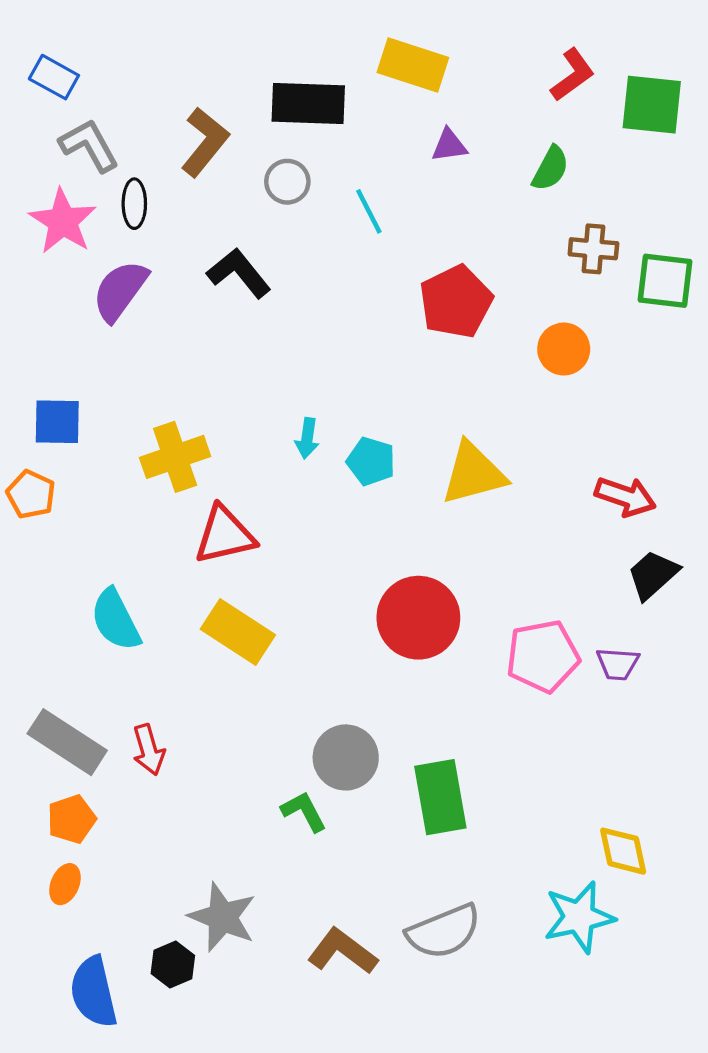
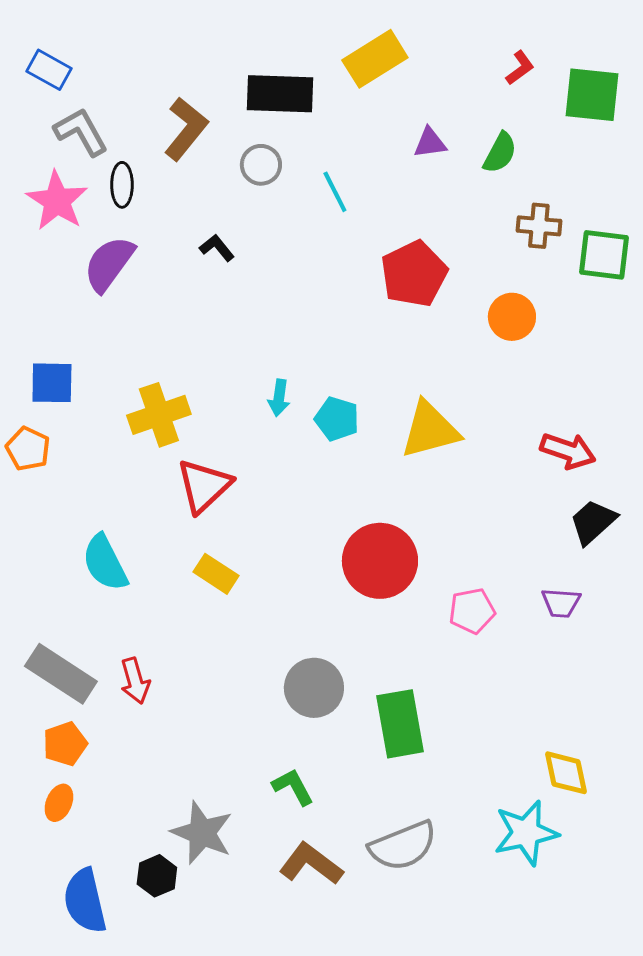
yellow rectangle: (413, 65) -> (375, 59), turned -50
red L-shape: (573, 75) -> (520, 68), size x0.7
purple triangle: (449, 145) -> (430, 143), moved
black L-shape: (239, 273) -> (217, 248), size x0.6
red triangle: (225, 535) -> (204, 486), turned -30
yellow rectangle: (238, 632) -> (216, 574), size x0.7
pink pentagon: (543, 656) -> (472, 611), moved, size x0.7
green L-shape: (304, 811) -> (293, 787), moved

